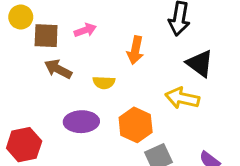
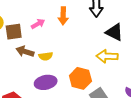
orange arrow: (135, 50) -> (63, 16), moved
yellow semicircle: (104, 83) -> (46, 56), moved

